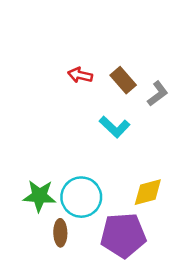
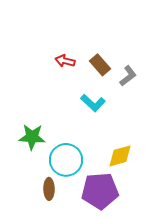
green star: (39, 196) -> (32, 137), moved

